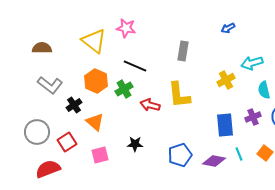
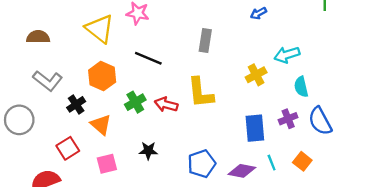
green cross: (124, 89) -> (135, 102), moved
gray circle: (37, 132) -> (19, 120), moved

